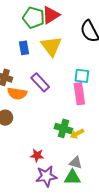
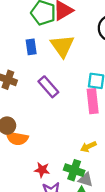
orange semicircle: (17, 93) -> (17, 138), moved
green cross: (63, 128) -> (74, 170), moved

